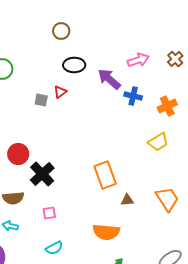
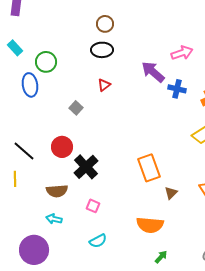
black ellipse: (74, 65) -> (102, 50), moved
gray square: (41, 100) -> (76, 108), moved, turned 32
brown triangle: (127, 200) -> (171, 193), turned -40
pink square: (49, 213) -> (93, 206), turned 32

